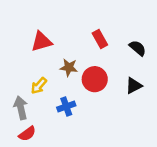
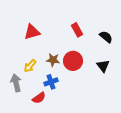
brown star: (69, 67) -> (53, 60), moved
black triangle: (134, 86) -> (103, 66), turned -40
red semicircle: (27, 134) -> (39, 98), moved

